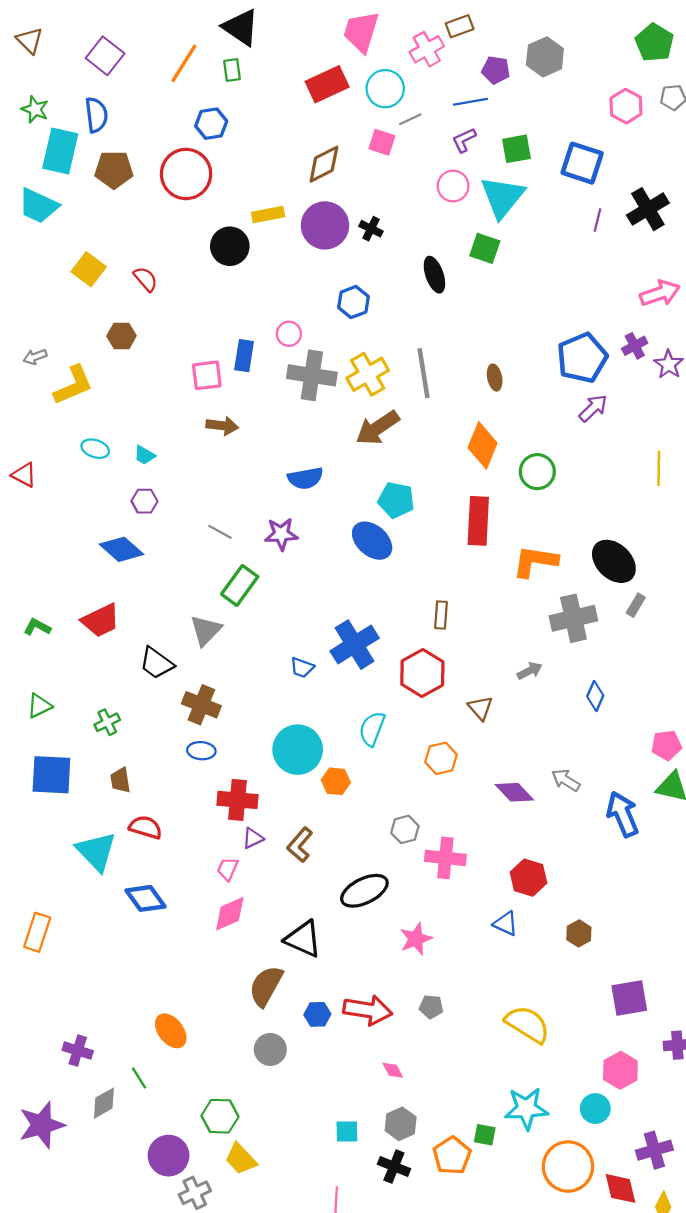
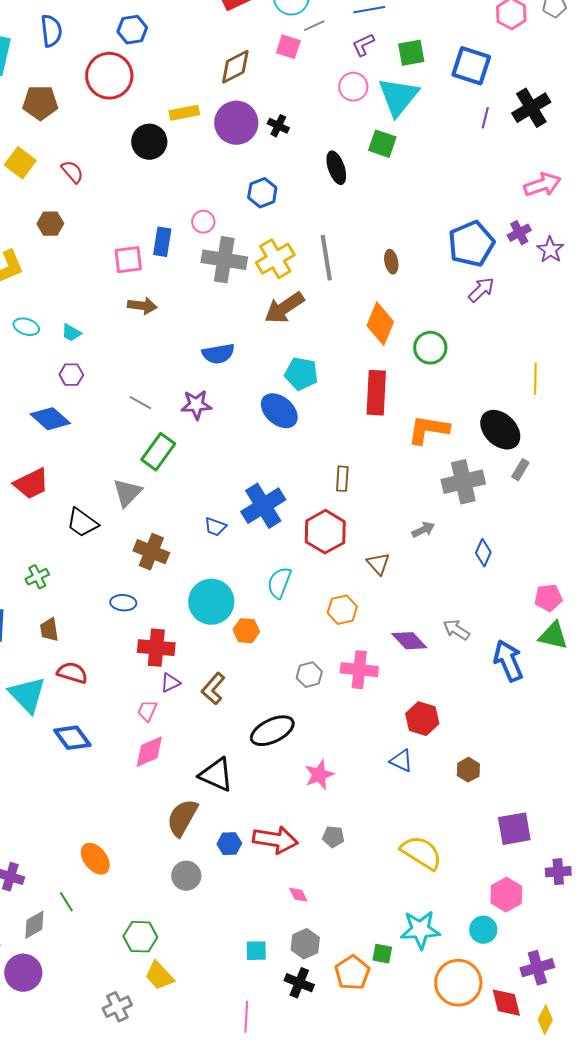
blue semicircle: (96, 115) -> (51, 31), moved
brown pentagon: (114, 170) -> (40, 103), moved
yellow line: (659, 468) -> (535, 379), moved
brown cross: (201, 705) -> (151, 552), moved
pink cross: (445, 858) -> (359, 670), moved
purple circle: (169, 1156) -> (23, 973), moved

